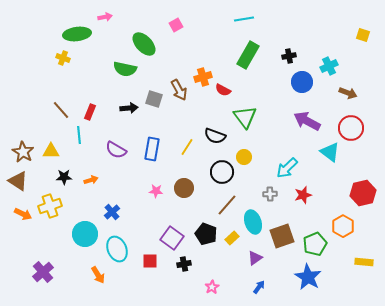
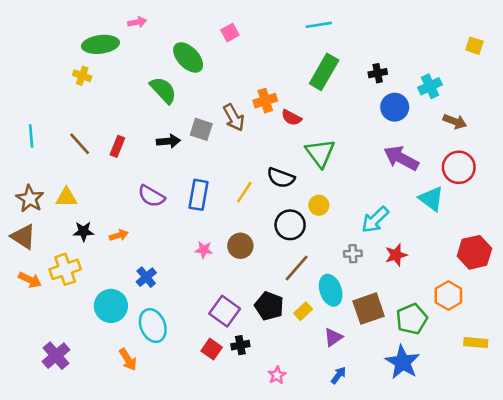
green semicircle: (125, 69) -> (163, 90), turned -145
cyan line: (79, 135) -> (31, 136), moved
red square: (150, 261) -> (212, 349), moved, turned 35

